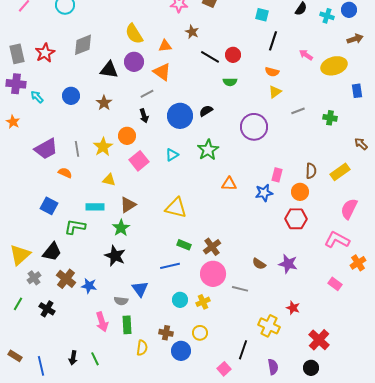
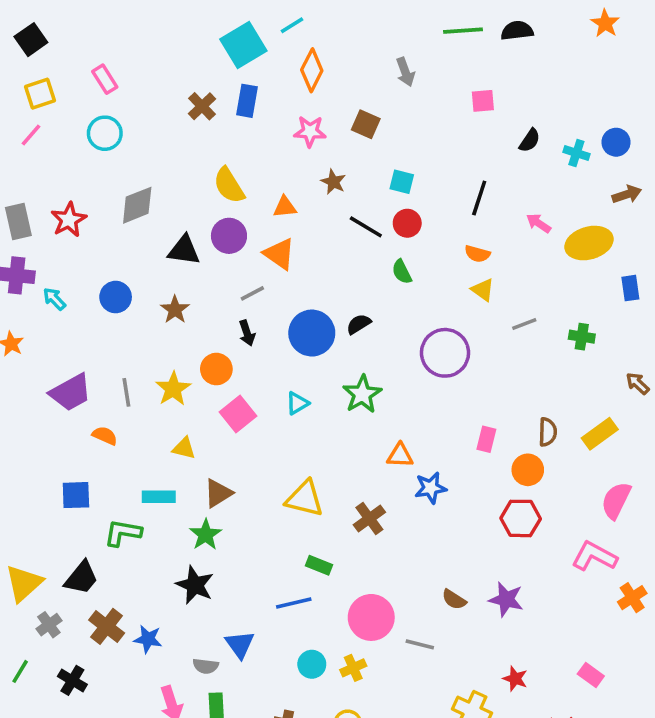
cyan square: (262, 15) -> (402, 182), moved
green semicircle: (230, 82) -> (402, 272), turned 64
yellow triangle: (275, 92) -> (483, 290), turned -48
blue star: (264, 193) -> (431, 488), moved
blue square: (49, 206) -> (76, 495), turned -30
brown cross: (212, 247) -> (369, 518), moved
pink rectangle: (335, 284) -> (591, 675), moved

